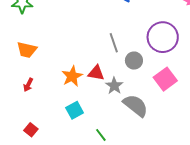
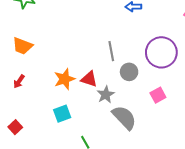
pink square: (165, 79) -> (158, 95), size x0.7

